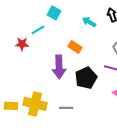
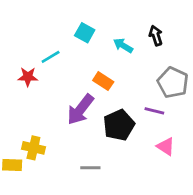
cyan square: (54, 13) -> (85, 33), moved
purple arrow: (59, 67) -> (80, 110), turned 40
yellow cross: (35, 104) -> (33, 148), moved, size x0.7

